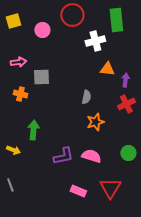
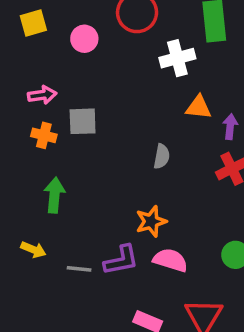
orange cross: (20, 94) -> (44, 135), moved
orange star: (95, 122) -> (151, 221), moved
green arrow: (33, 130) -> (54, 195), moved
gray line: (10, 185) -> (79, 269), moved, turned -64

